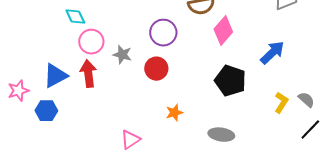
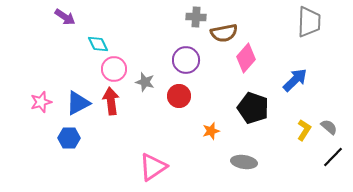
pink star: (18, 91) -> (41, 102), moved
orange star: (174, 113) -> (211, 131), moved
pink triangle: (130, 140) -> (153, 167), size x1.4

